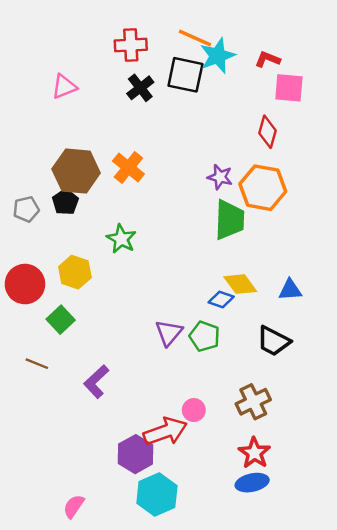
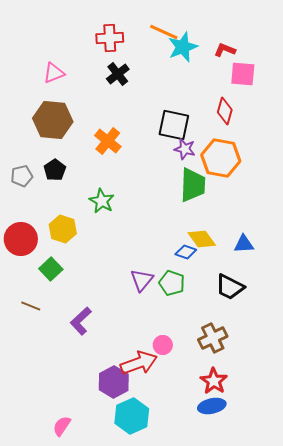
black square: (185, 75) -> (174, 125), moved
brown hexagon: (76, 171) -> (53, 120), moved

